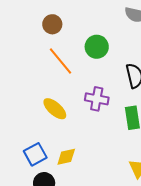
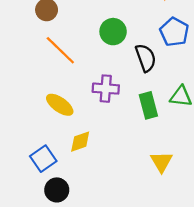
green circle: (97, 47) -> (113, 32), moved
yellow diamond: (66, 157) -> (80, 142), moved

